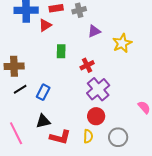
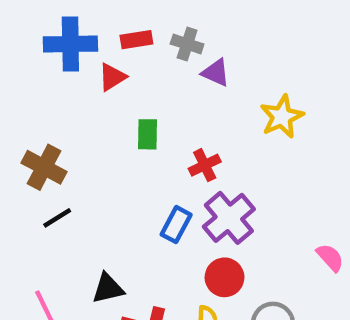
gray cross: (79, 10) -> (187, 44), turned 32
purple triangle: (94, 31) -> (216, 73), moved, turned 48
brown cross: (14, 66) -> (44, 167), turned 30
blue rectangle: (43, 92) -> (176, 225), moved

